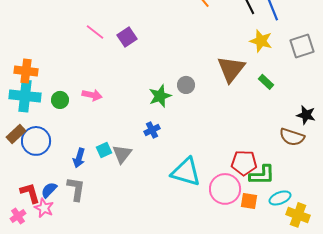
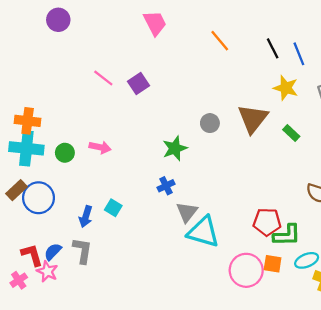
gray circle: (186, 85) -> (210, 123), moved
cyan square: (104, 150) -> (113, 208), turned -35
gray triangle: (122, 154) -> (187, 212), moved
pink circle: (225, 189) -> (246, 270), moved

